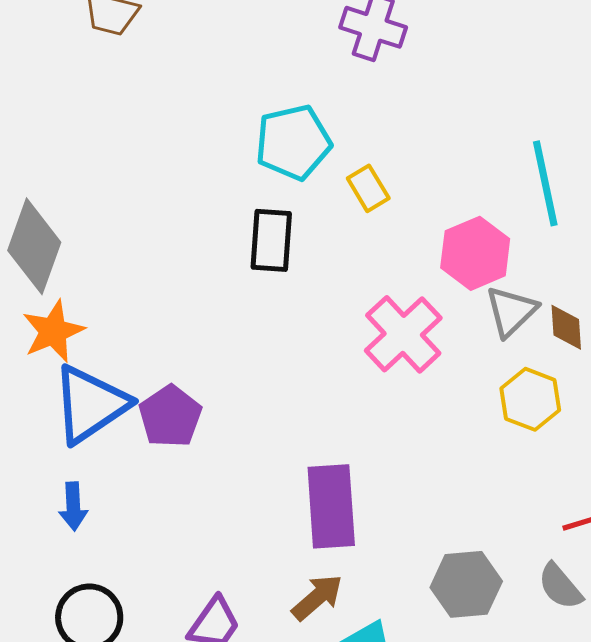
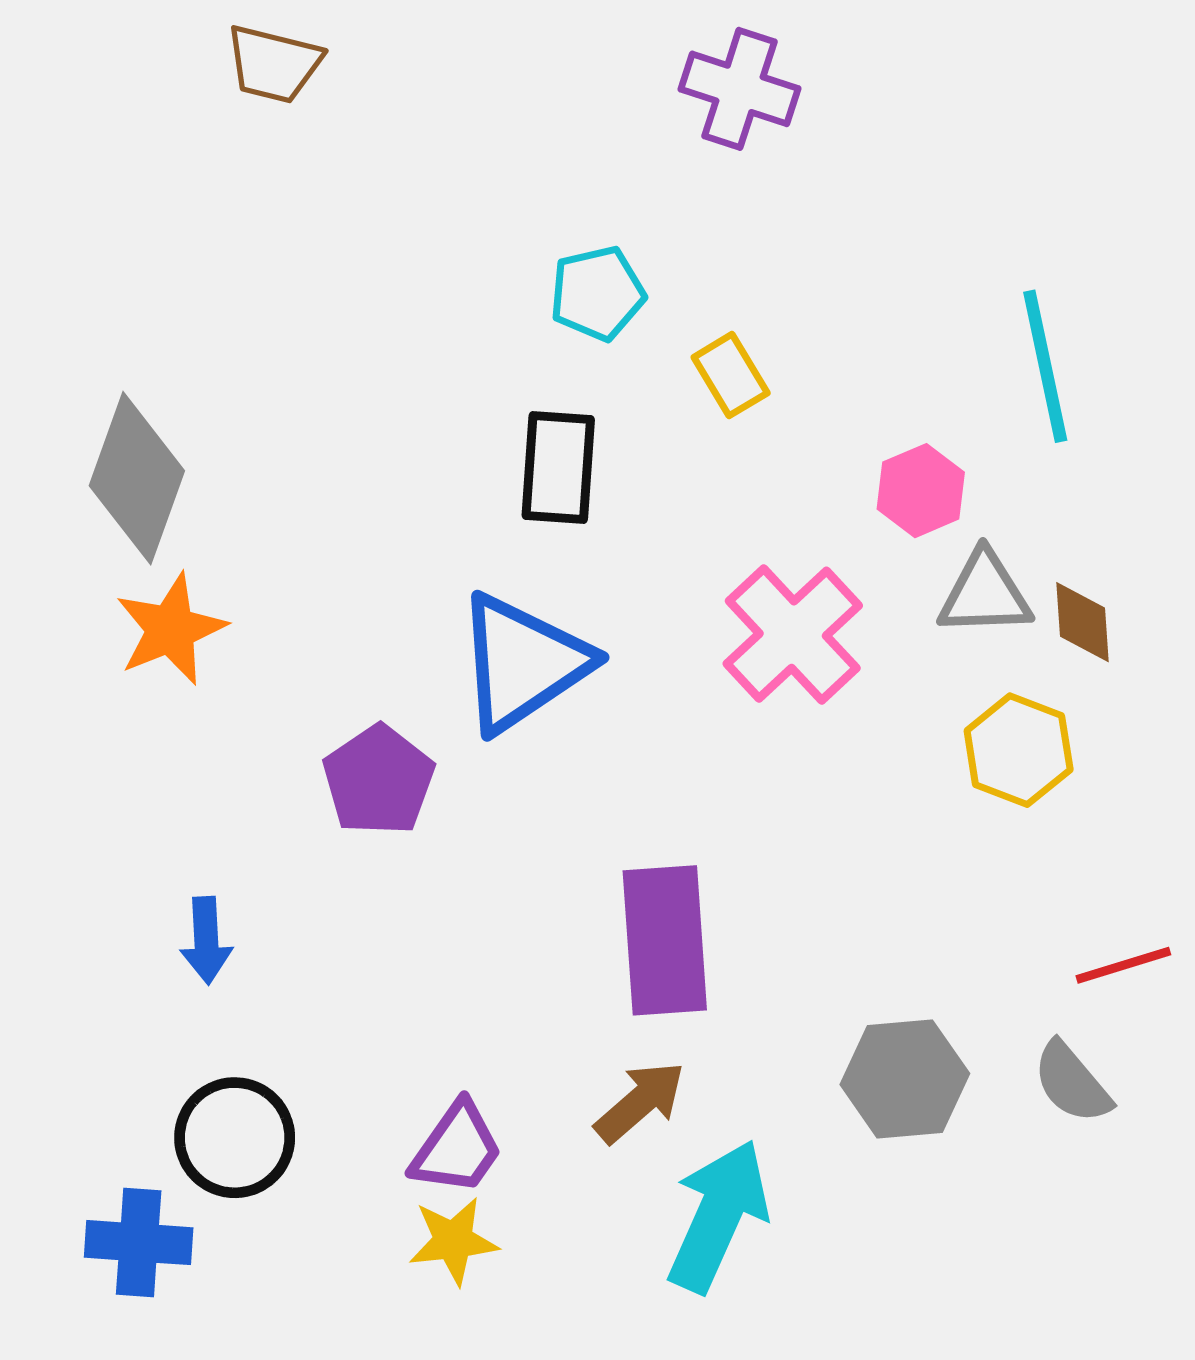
cyan pentagon: (293, 142) -> (597, 293), size x0.7
pink hexagon: (475, 253) -> (921, 491), size x0.7
gray triangle: (511, 311) -> (985, 594), turned 42
blue triangle: (90, 404) -> (523, 663), moved

